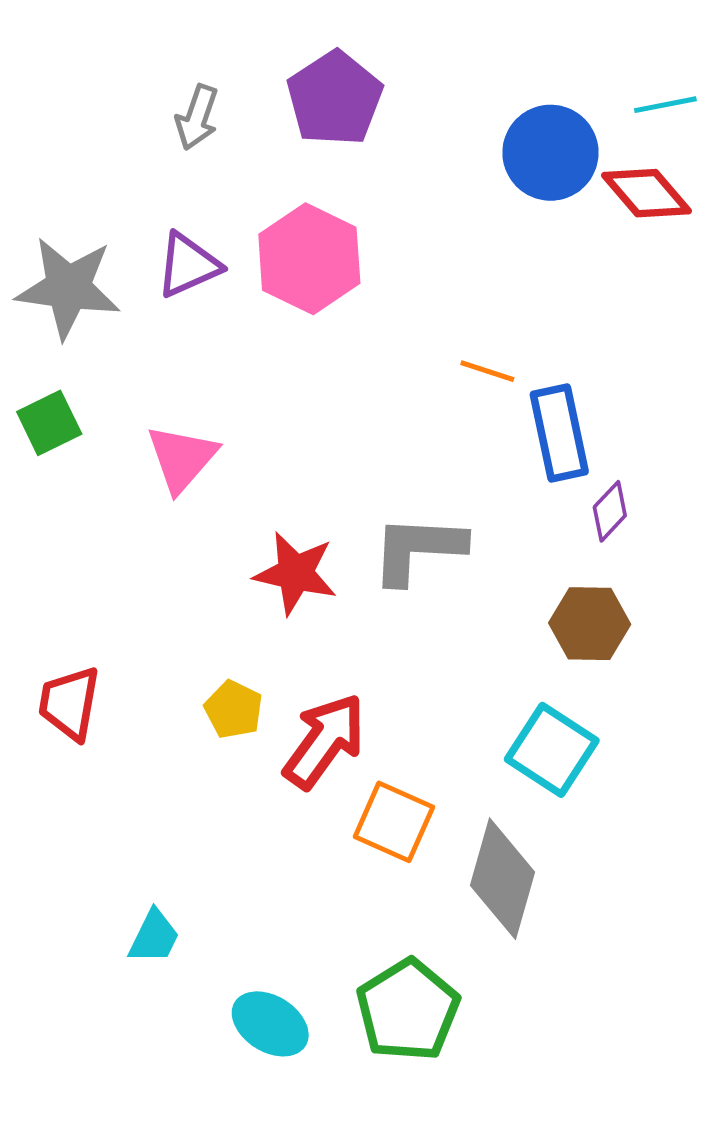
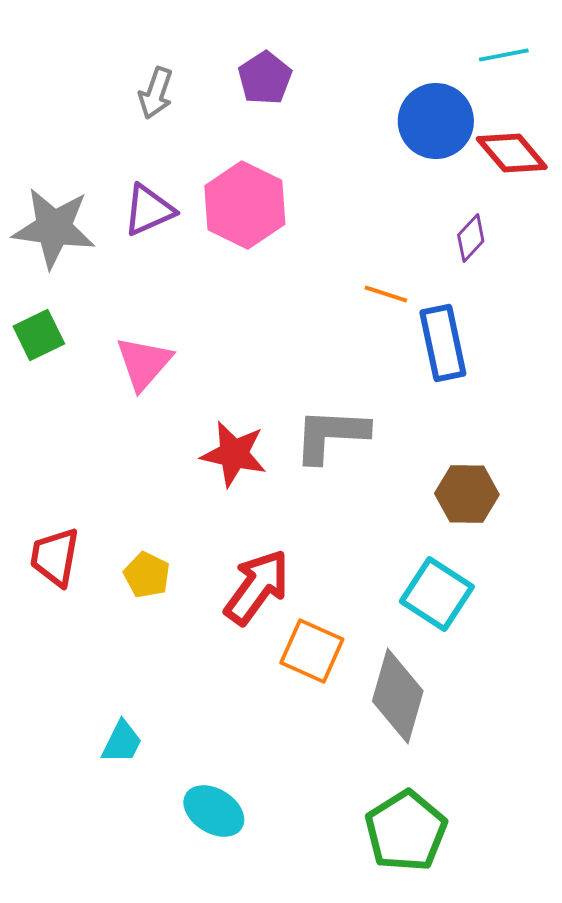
purple pentagon: (335, 98) -> (265, 78), size x0.7
cyan line: (665, 105) -> (504, 55), moved
purple diamond: (610, 511) -> (471, 238), moved
yellow pentagon: (234, 710) -> (147, 575), moved
green pentagon: (408, 1010) -> (406, 831), moved

